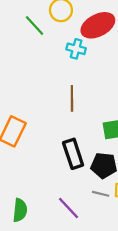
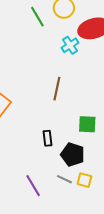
cyan cross: (76, 49) -> (70, 45), turned 30
black rectangle: (73, 154) -> (47, 138), size x0.6

